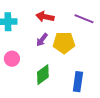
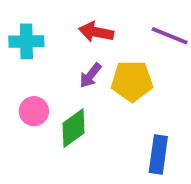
green diamond: (43, 75) -> (74, 128), moved

